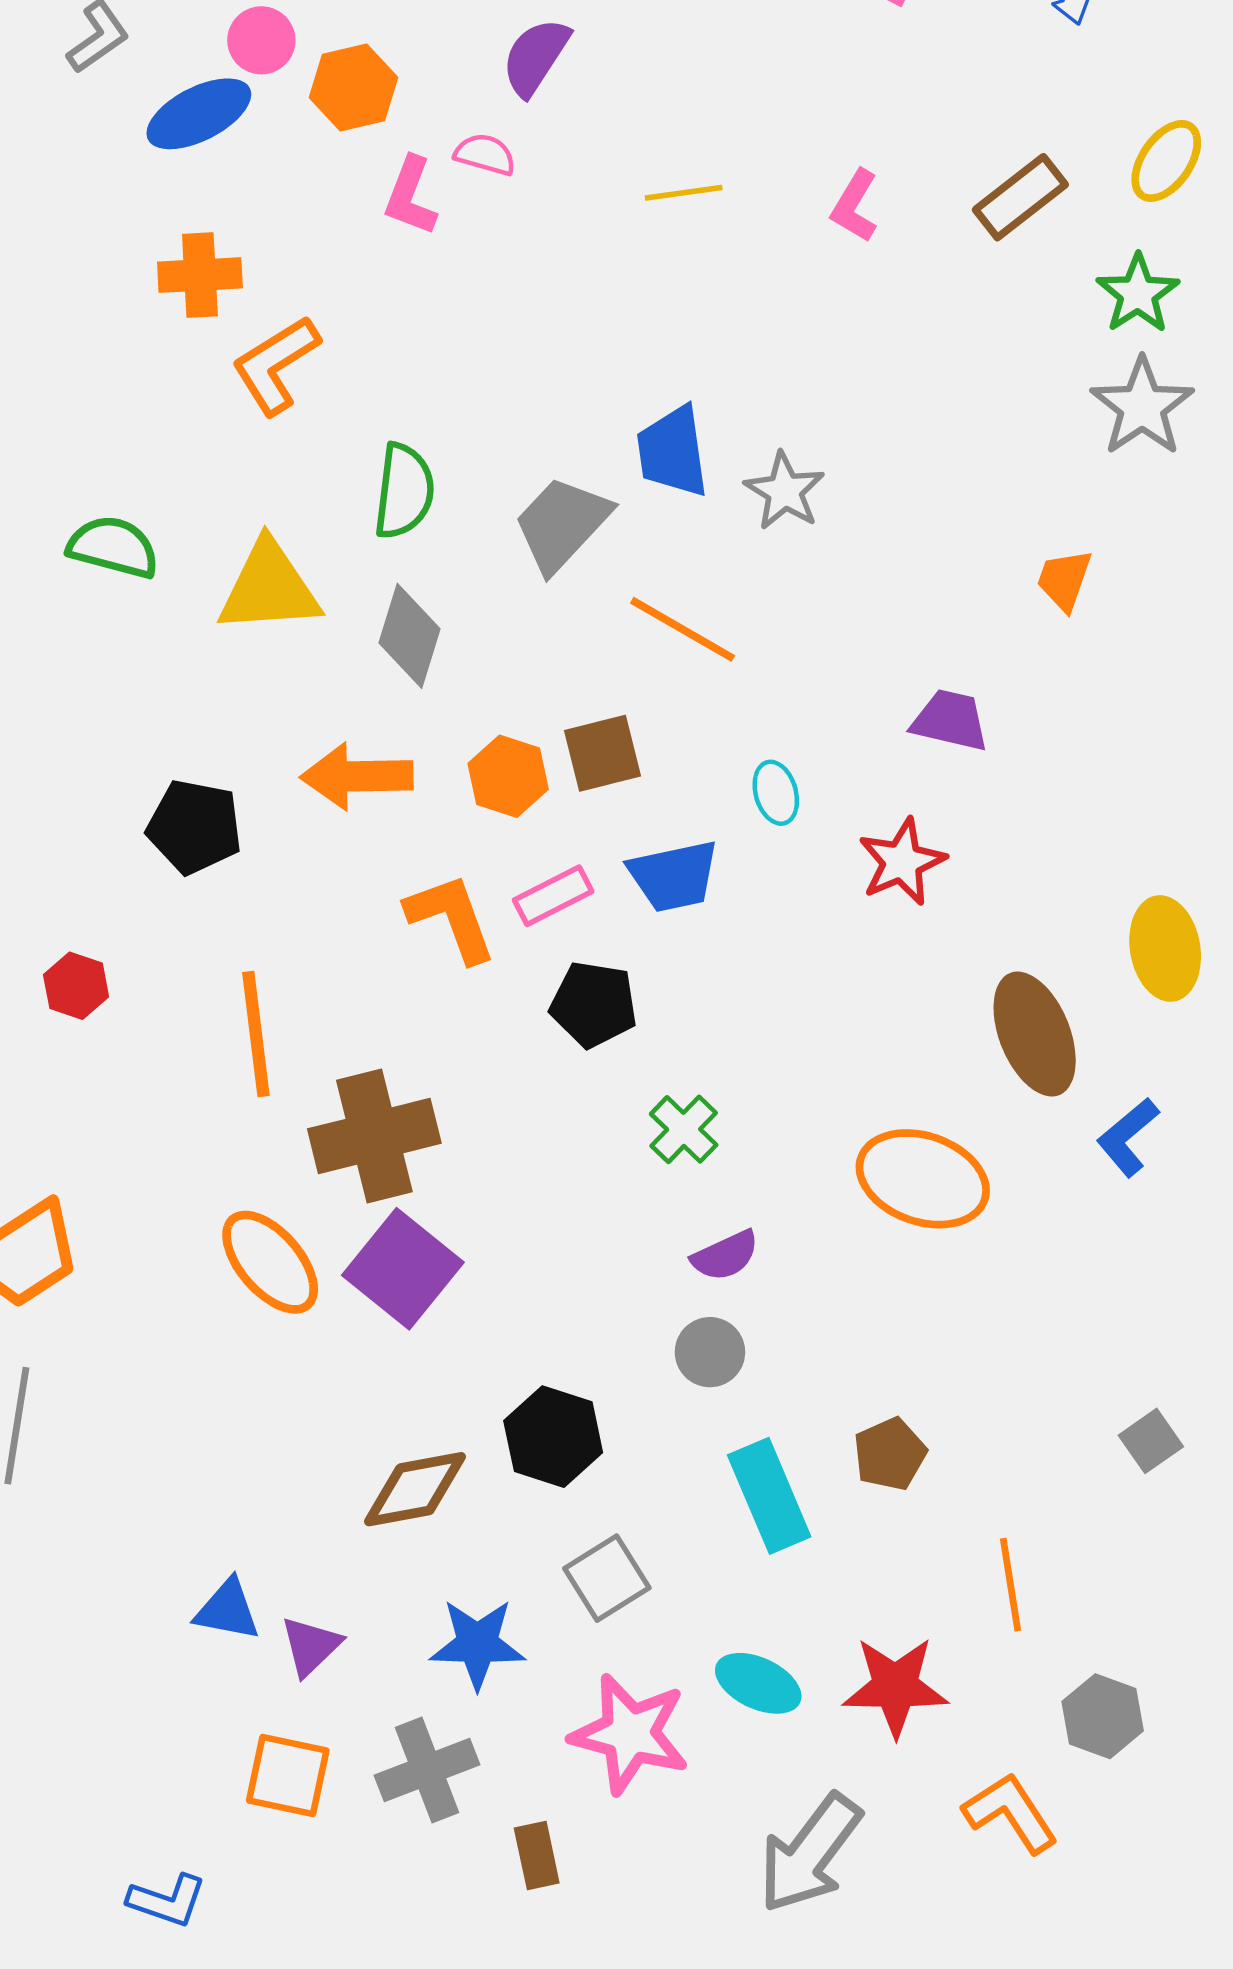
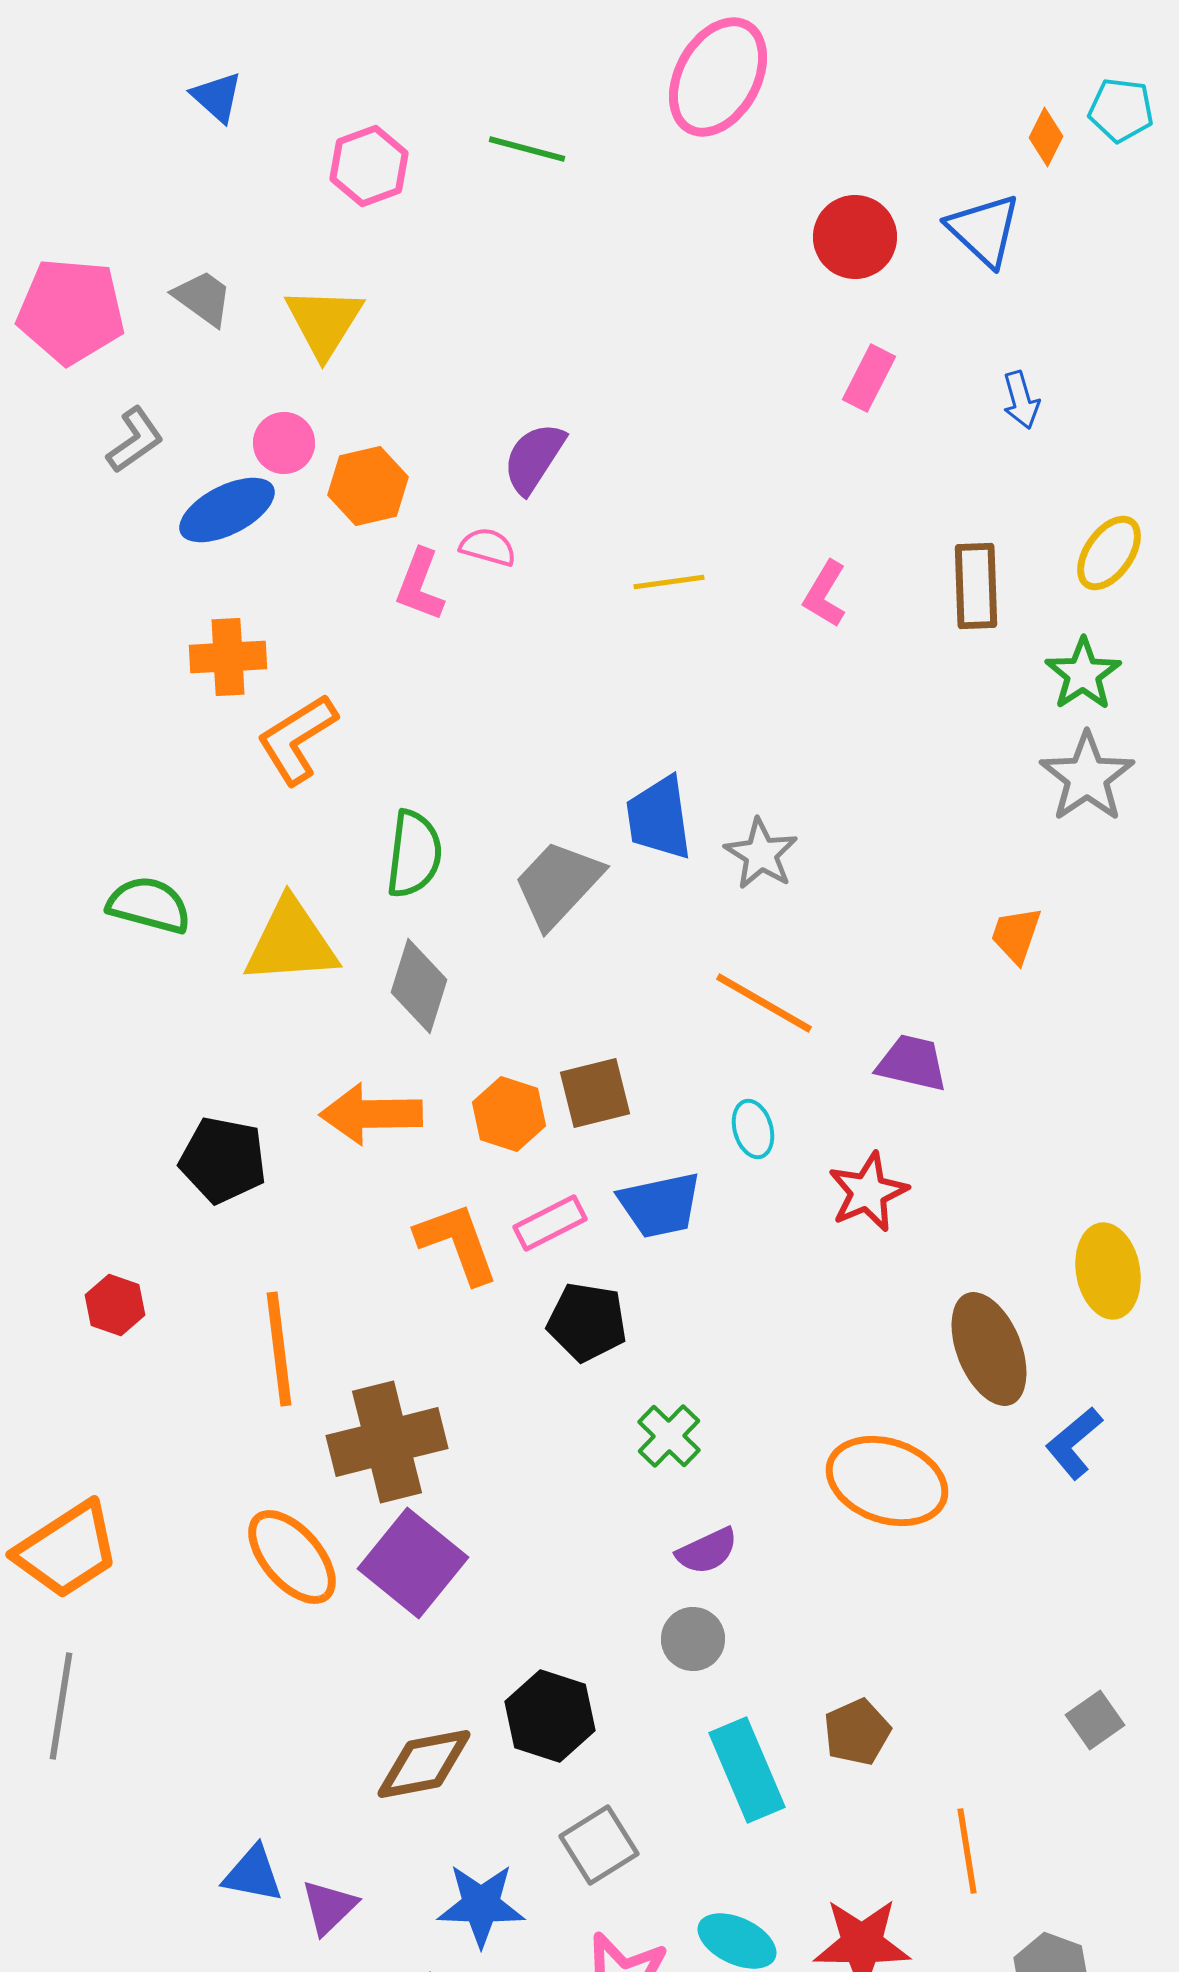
brown rectangle: (1020, 197) -> (976, 586), turned -54
orange line: (683, 629) -> (764, 1003), moved

